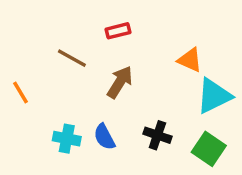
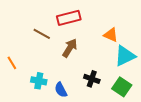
red rectangle: (118, 31) -> (69, 18), size x1.6
orange line: (21, 92) -> (12, 63), moved
blue semicircle: (104, 137) -> (61, 90), moved

